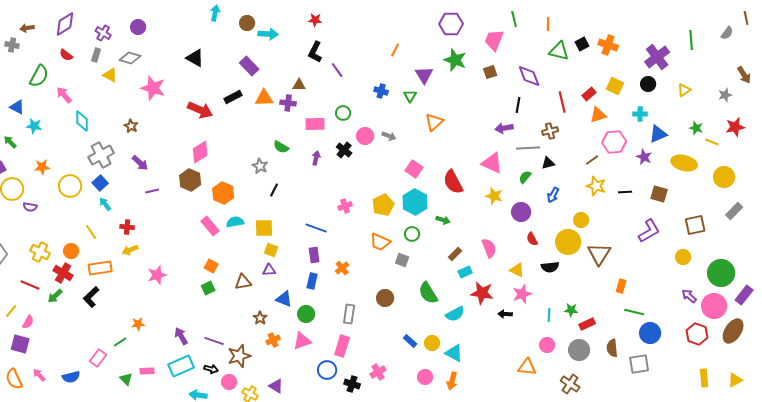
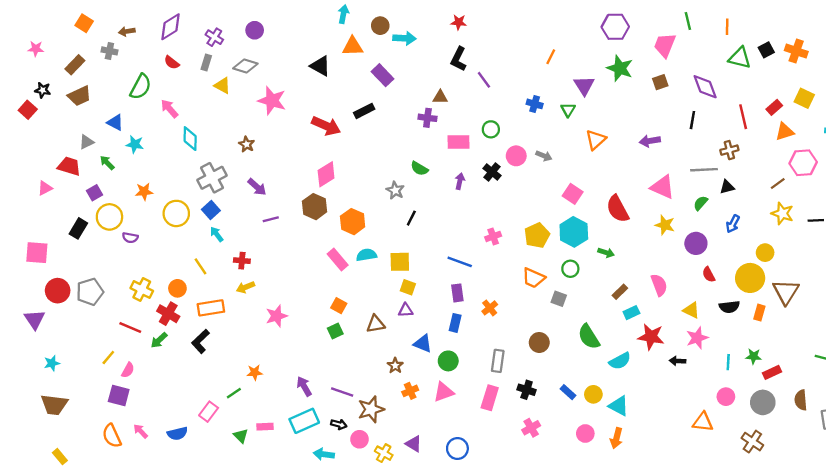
orange triangle: (264, 98) -> (353, 46), moved
purple arrow: (504, 128) -> (650, 141), moved
orange rectangle: (621, 286) -> (759, 313), moved
blue circle: (327, 370) -> (457, 448), moved
black cross: (352, 384) -> (527, 390), moved

